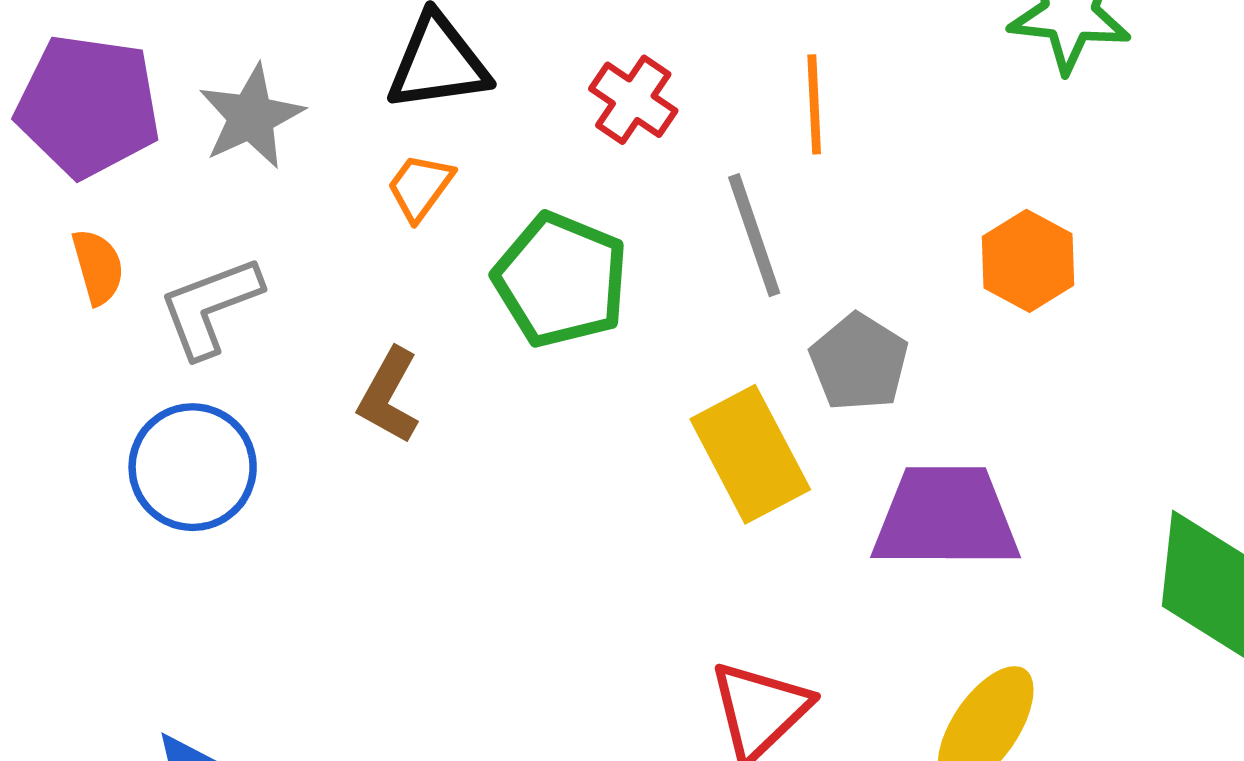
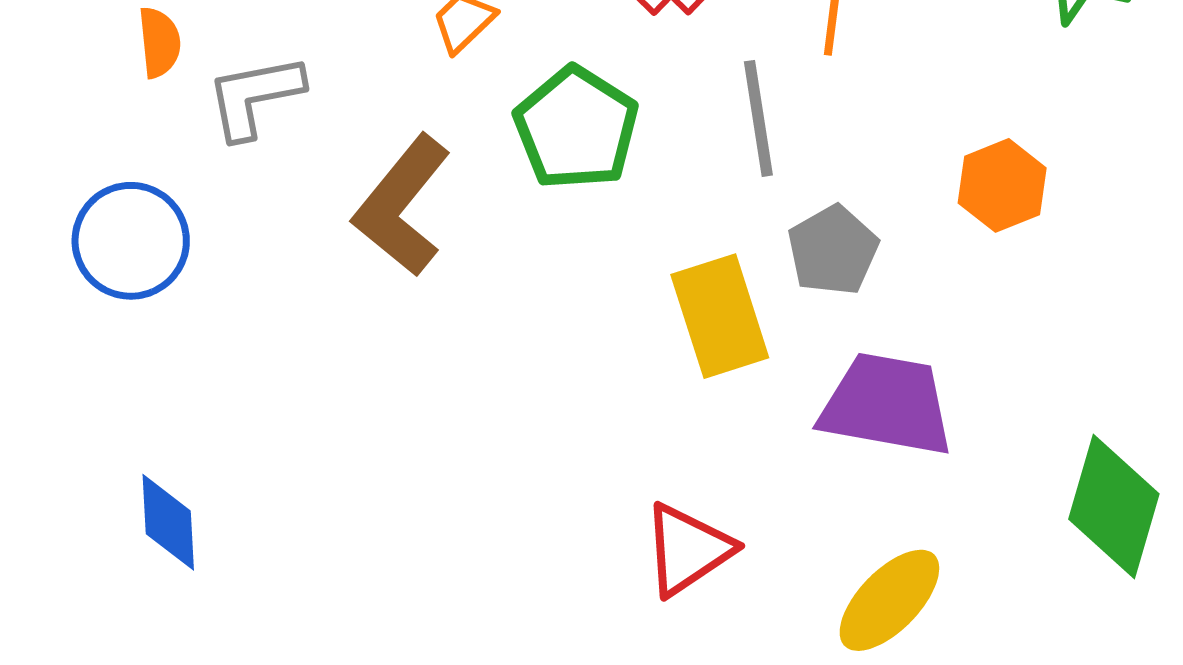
brown L-shape: (389, 396) -> (402, 206), size x1.6
blue circle: (193, 467) -> (131, 241), moved

